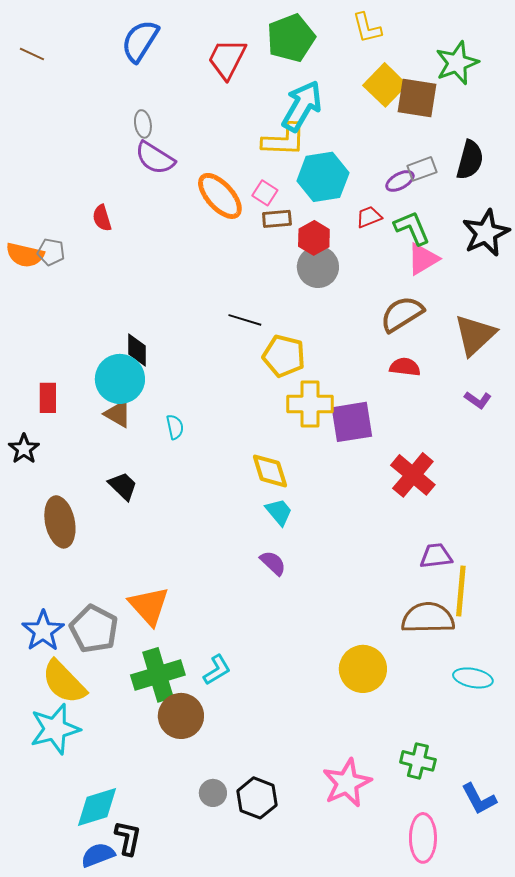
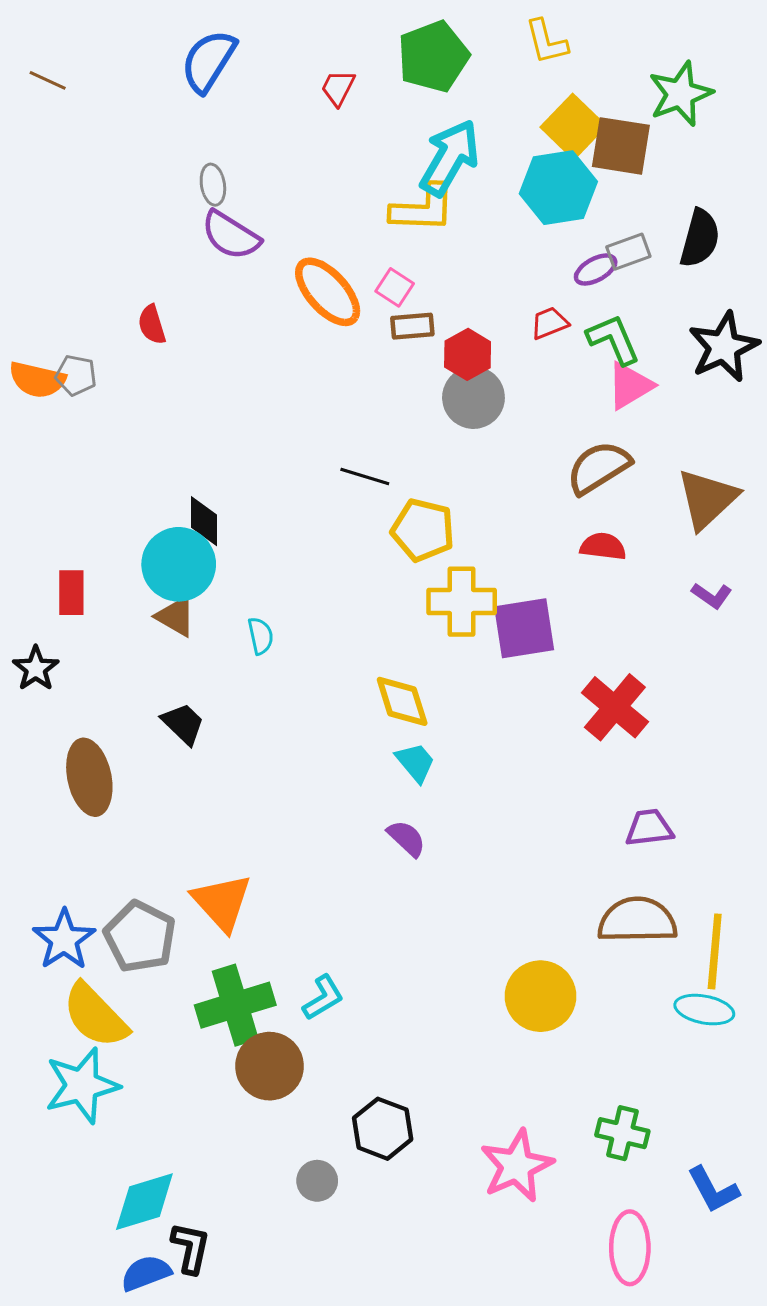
red trapezoid: (227, 59) -> (338, 88), size x0.6
cyan hexagon: (323, 177) -> (558, 188), moved
yellow line: (461, 591) -> (715, 951), moved
black hexagon: (257, 798) -> (383, 1129), moved

